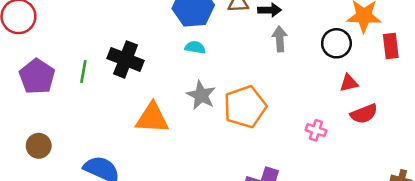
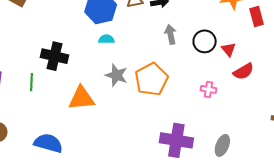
gray arrow: (280, 39) -> (171, 34), moved
black circle: (336, 43) -> (205, 41), moved
green line: (83, 72) -> (31, 82), moved
red triangle: (349, 83) -> (229, 49), turned -49

